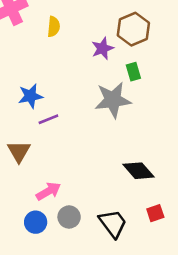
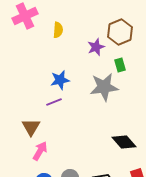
blue star: (30, 96) -> (60, 80), moved
pink arrow: (48, 191) -> (40, 151), moved, turned -30

